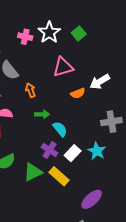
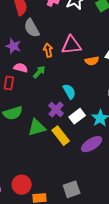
pink triangle: (63, 67) -> (71, 45), moved
green arrow: (42, 114) -> (39, 72), moved, turned -56
purple ellipse: (92, 199) -> (92, 144), moved

